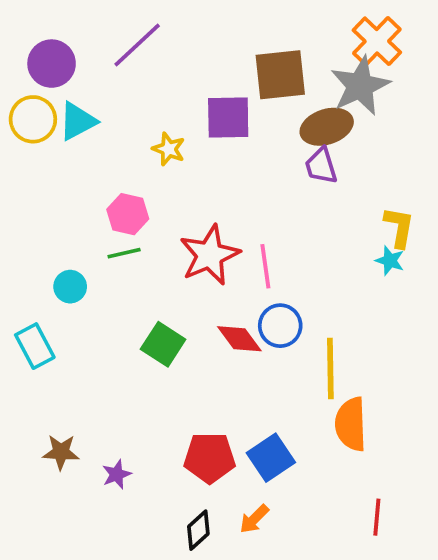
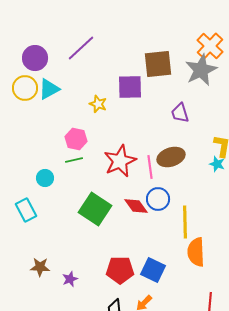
brown ellipse: (327, 127) -> (171, 157), moved
green square: (163, 344) -> (95, 209), size x1.4
blue square: (271, 458) -> (153, 270), turned -30

